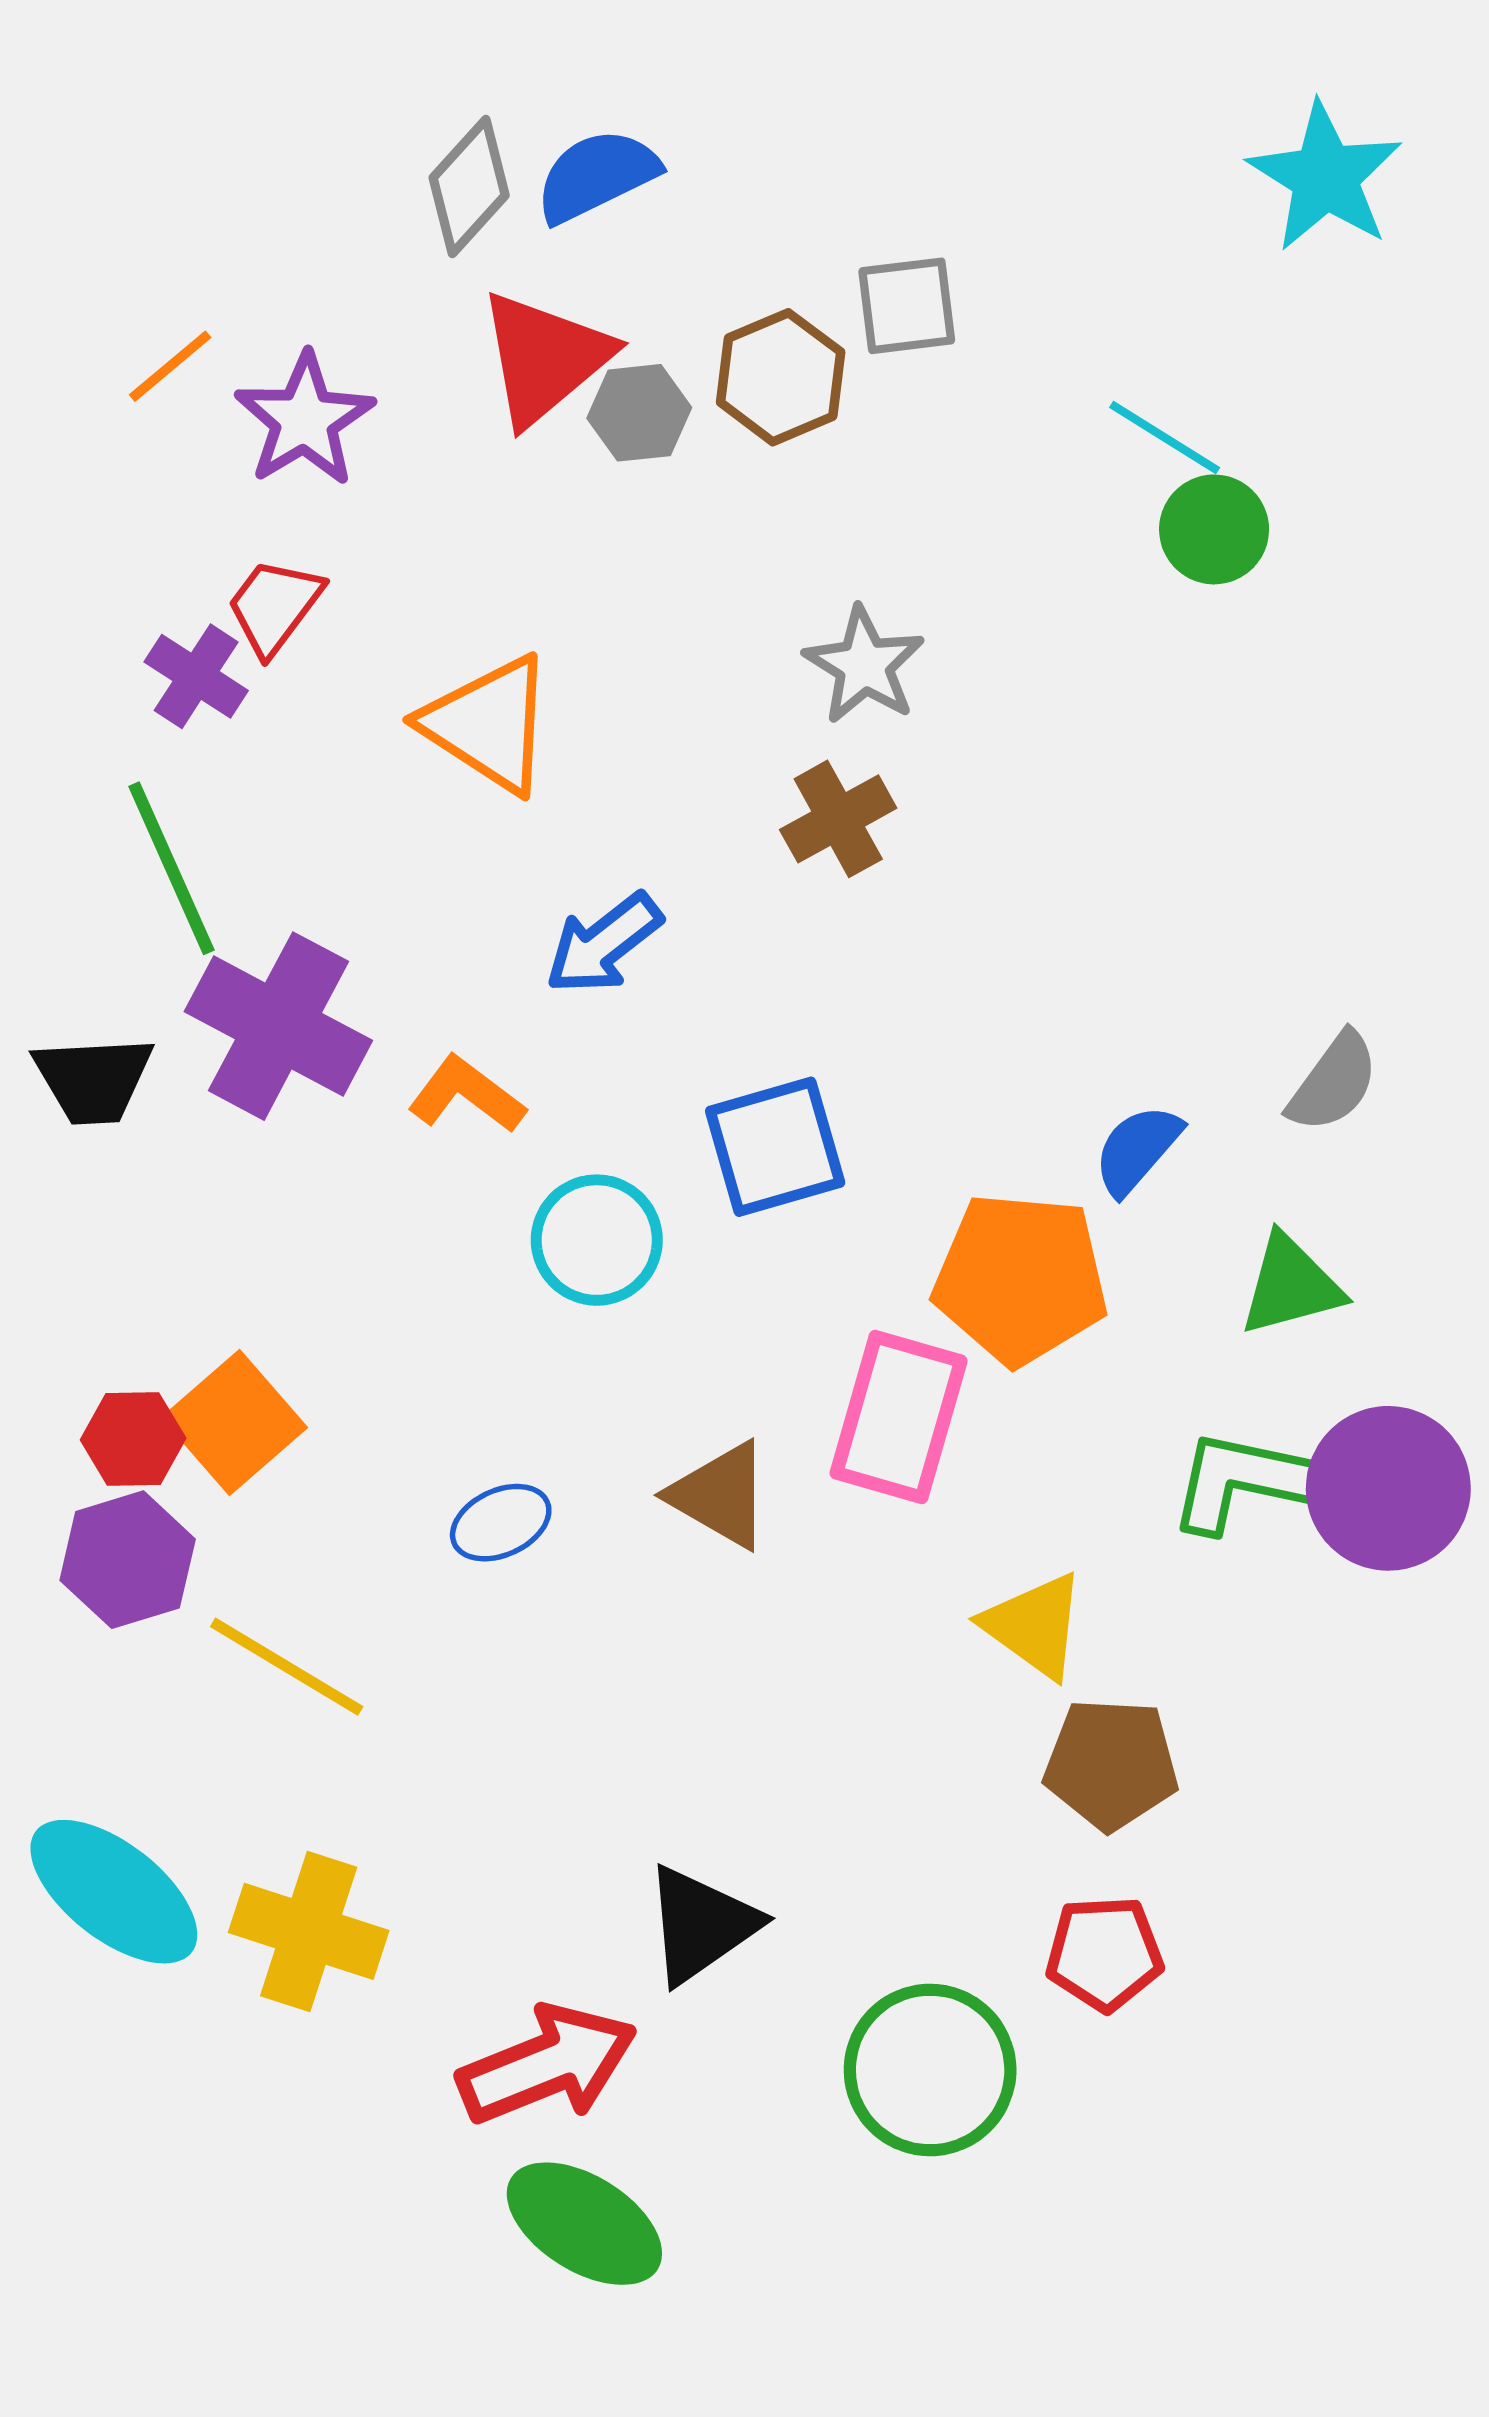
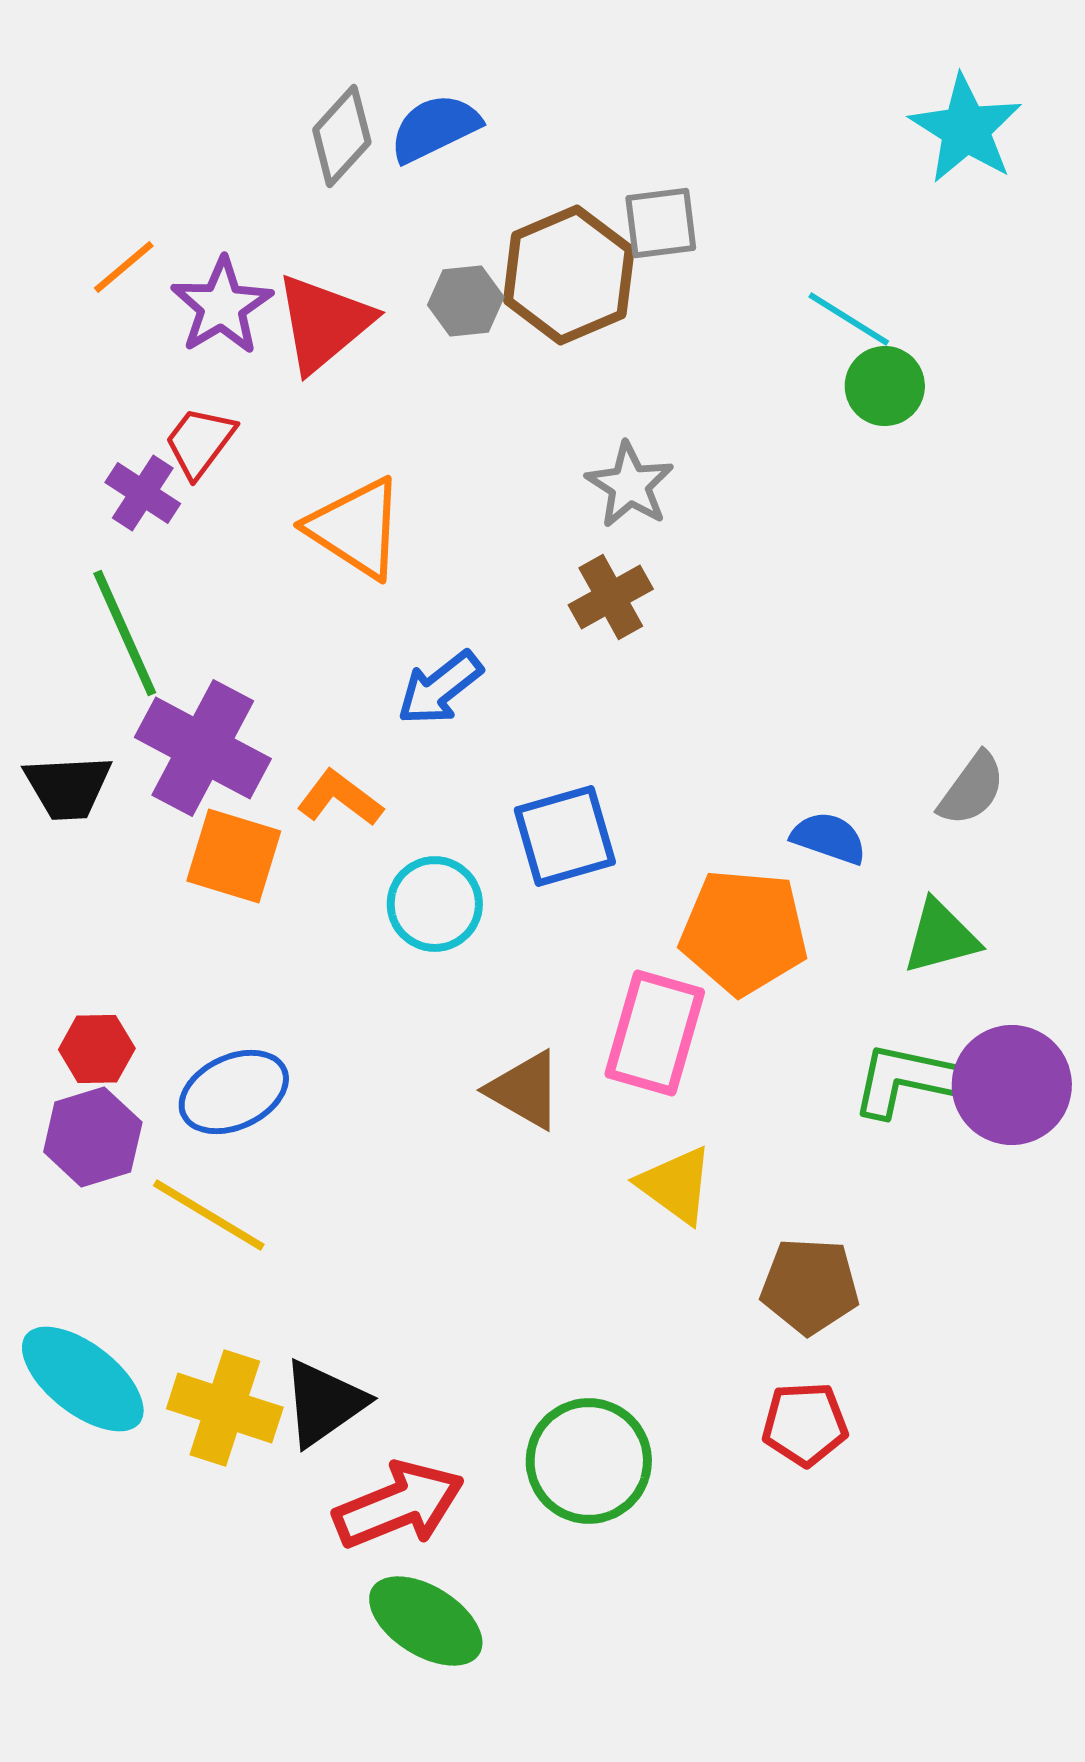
red triangle: (545, 358) -> (324, 323), moved
brown hexagon: (781, 377) -> (569, 275), size x1.4
blue semicircle: (1137, 1150) -> (829, 838), turned 68
orange square: (235, 1423) -> (234, 856), moved, turned -32
blue ellipse: (501, 1523) -> (234, 1092), moved, size x1.5
yellow triangle: (1034, 1626) -> (676, 1185), moved
black triangle: (701, 1925) -> (324, 1403), moved
green circle: (930, 2070) -> (589, 1461), moved

